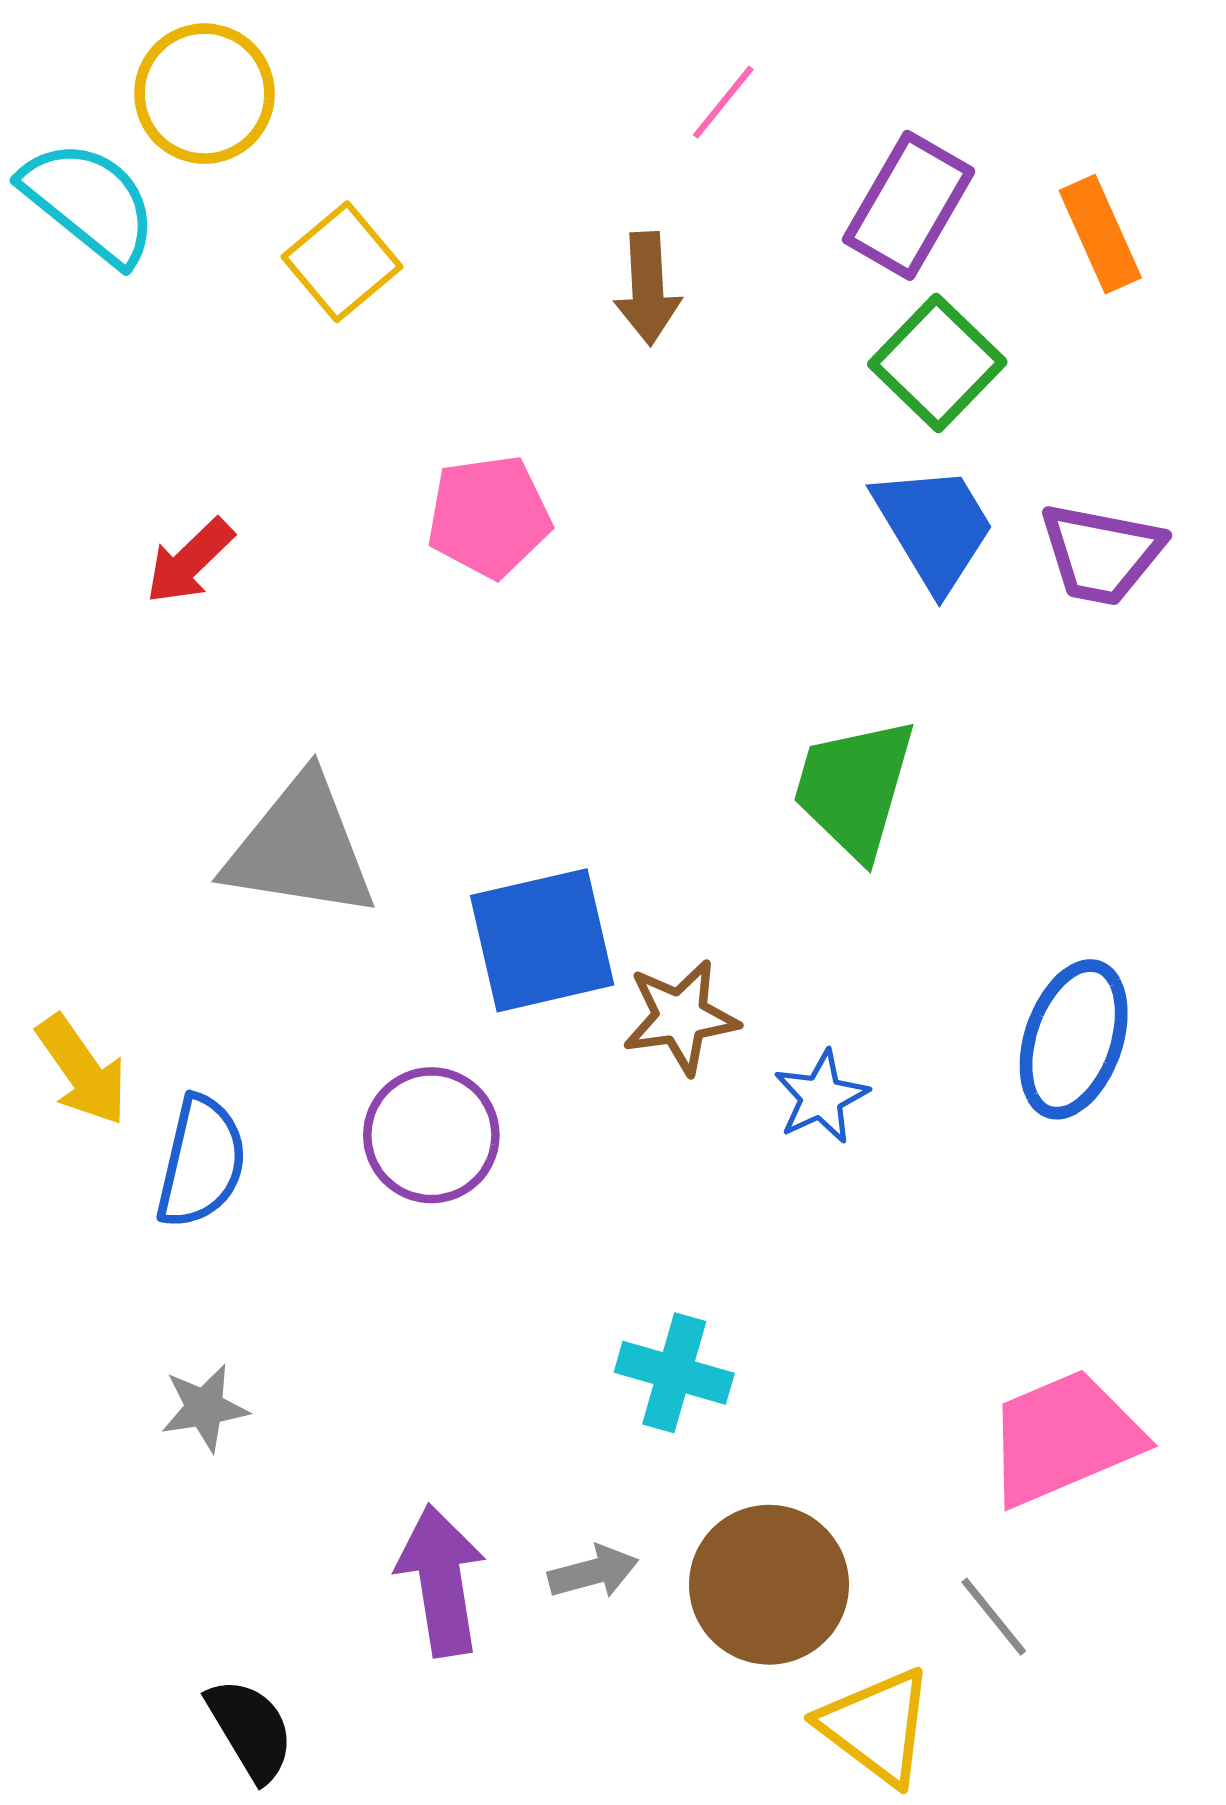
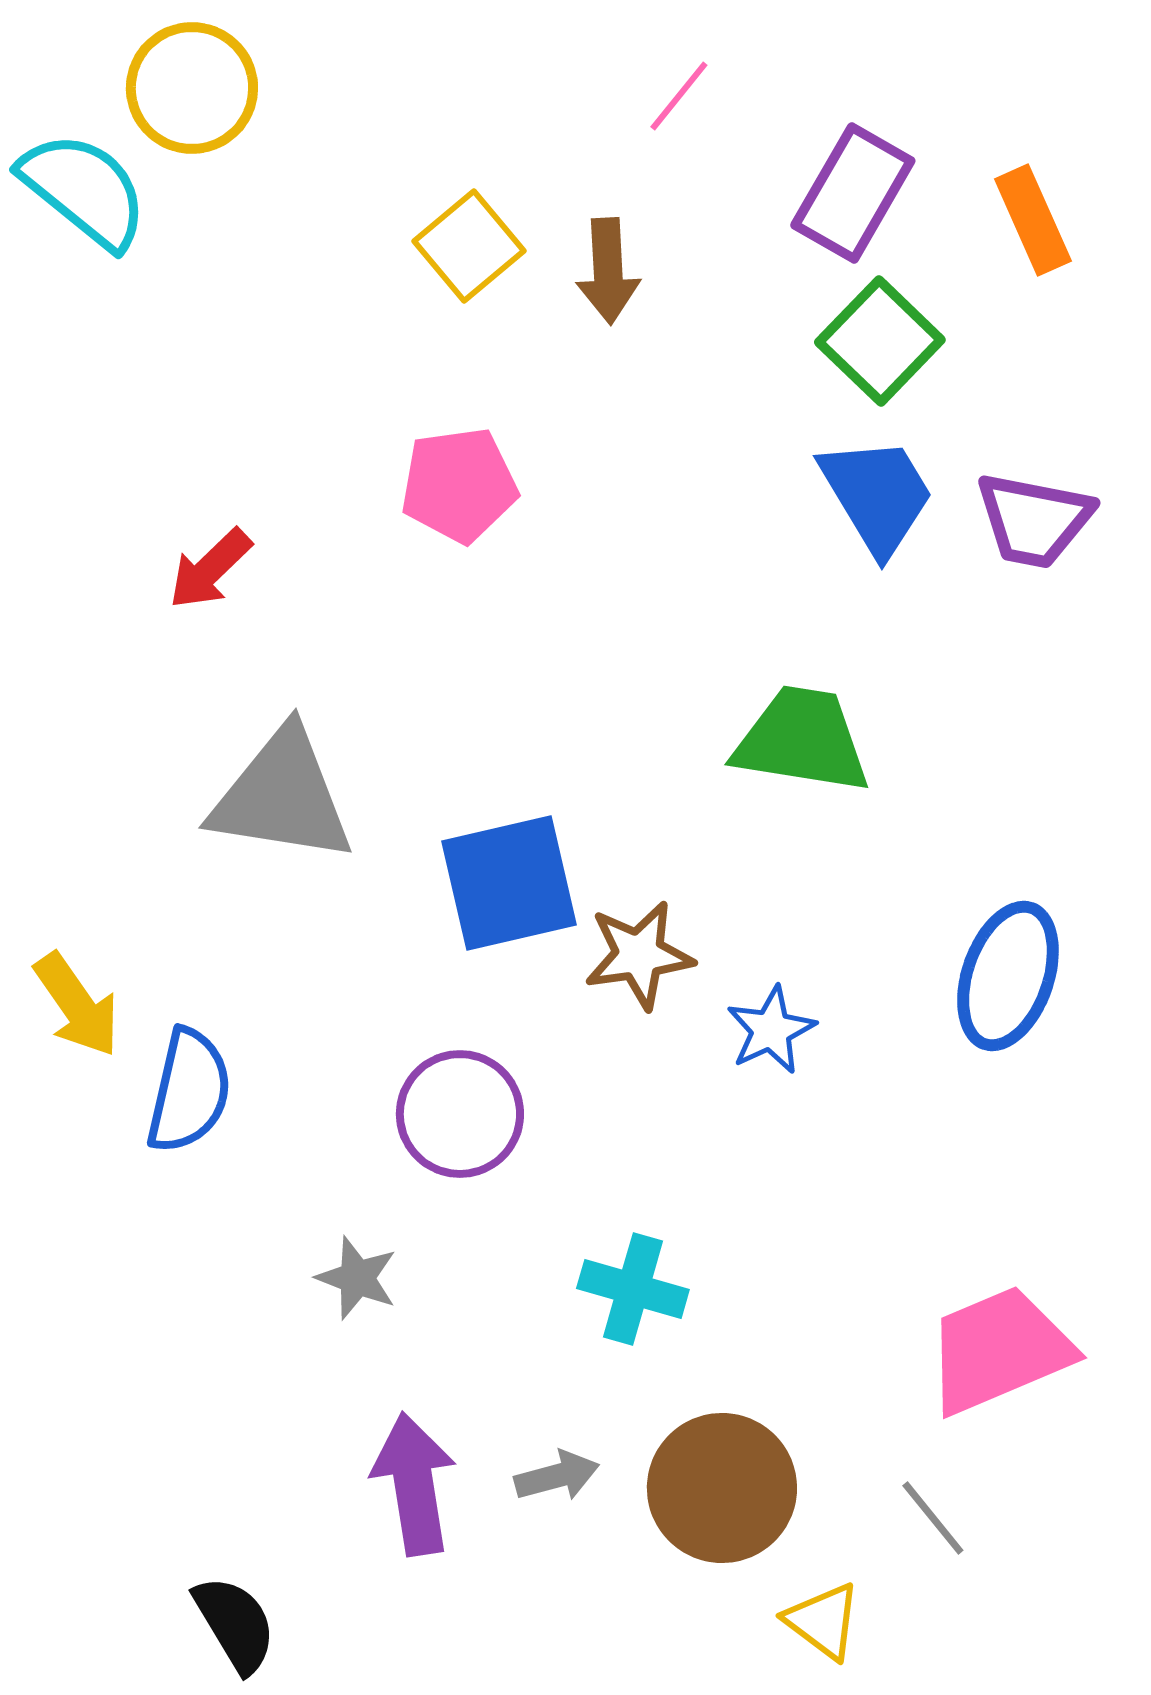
yellow square: (342, 262) -> (469, 246), moved
red arrow: (190, 561) -> (210, 569), moved
green trapezoid: (854, 788) -> (802, 740), turned 83
purple circle: (431, 1135) -> (460, 1114), moved
gray star: (205, 1408) -> (357, 1278), moved, turned 30
yellow triangle: (877, 1726) -> (823, 1621), size x0.7

